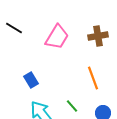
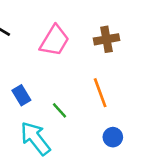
green line: (72, 106) -> (59, 110), moved

